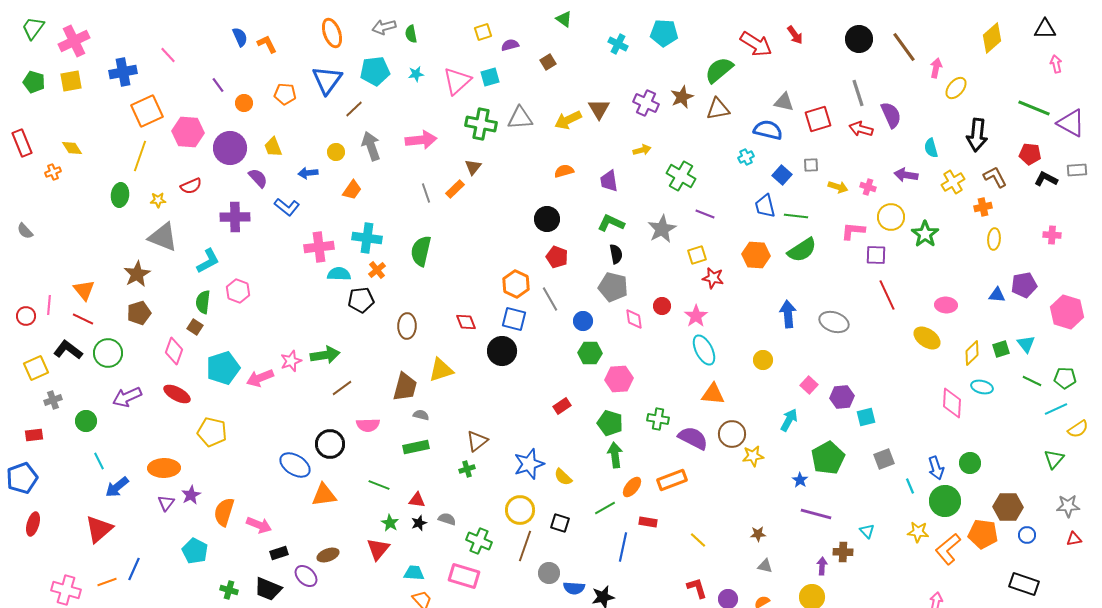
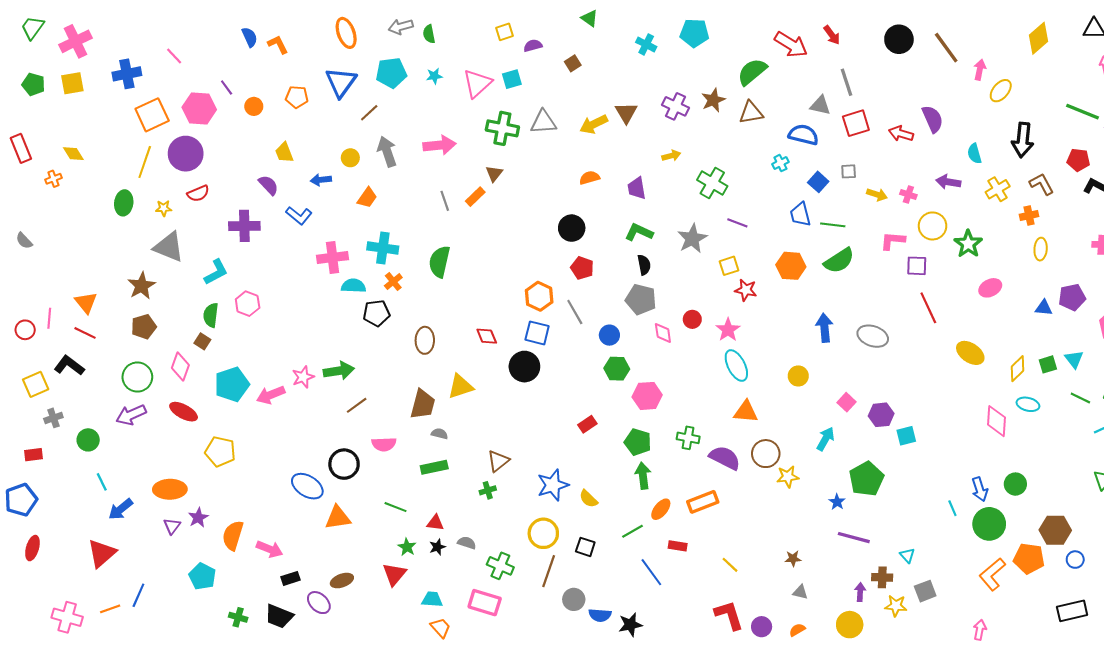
gray line: (858, 93) -> (846, 82), moved
pink hexagon: (188, 132) -> (199, 108), moved
purple circle: (230, 148) -> (186, 154), moved
pink ellipse: (946, 305) -> (990, 288), moved, turned -30
green circle: (108, 353) -> (137, 377), moved
gray square: (884, 459) -> (925, 591), moved
yellow star: (918, 532) -> (896, 606), moved
blue line: (623, 547) -> (651, 572), turned -48
black rectangle: (1024, 584) -> (1072, 611), turned -32
red L-shape: (697, 588) -> (729, 615), size x1.4

